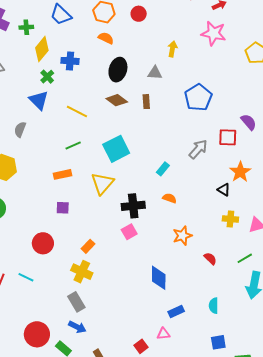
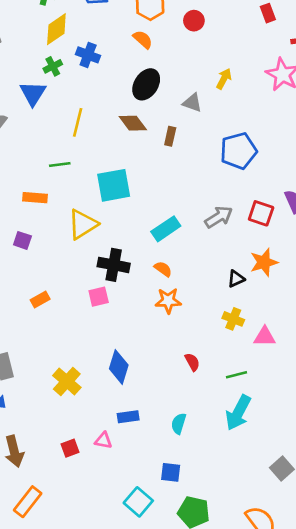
yellow line: (77, 111) -> (78, 122), turned 60
cyan rectangle: (163, 169) -> (166, 229), size x1.5
black triangle: (224, 190) -> (236, 279), turned 48
orange star: (182, 236) -> (168, 301), moved
yellow cross: (82, 272) -> (67, 381), moved

